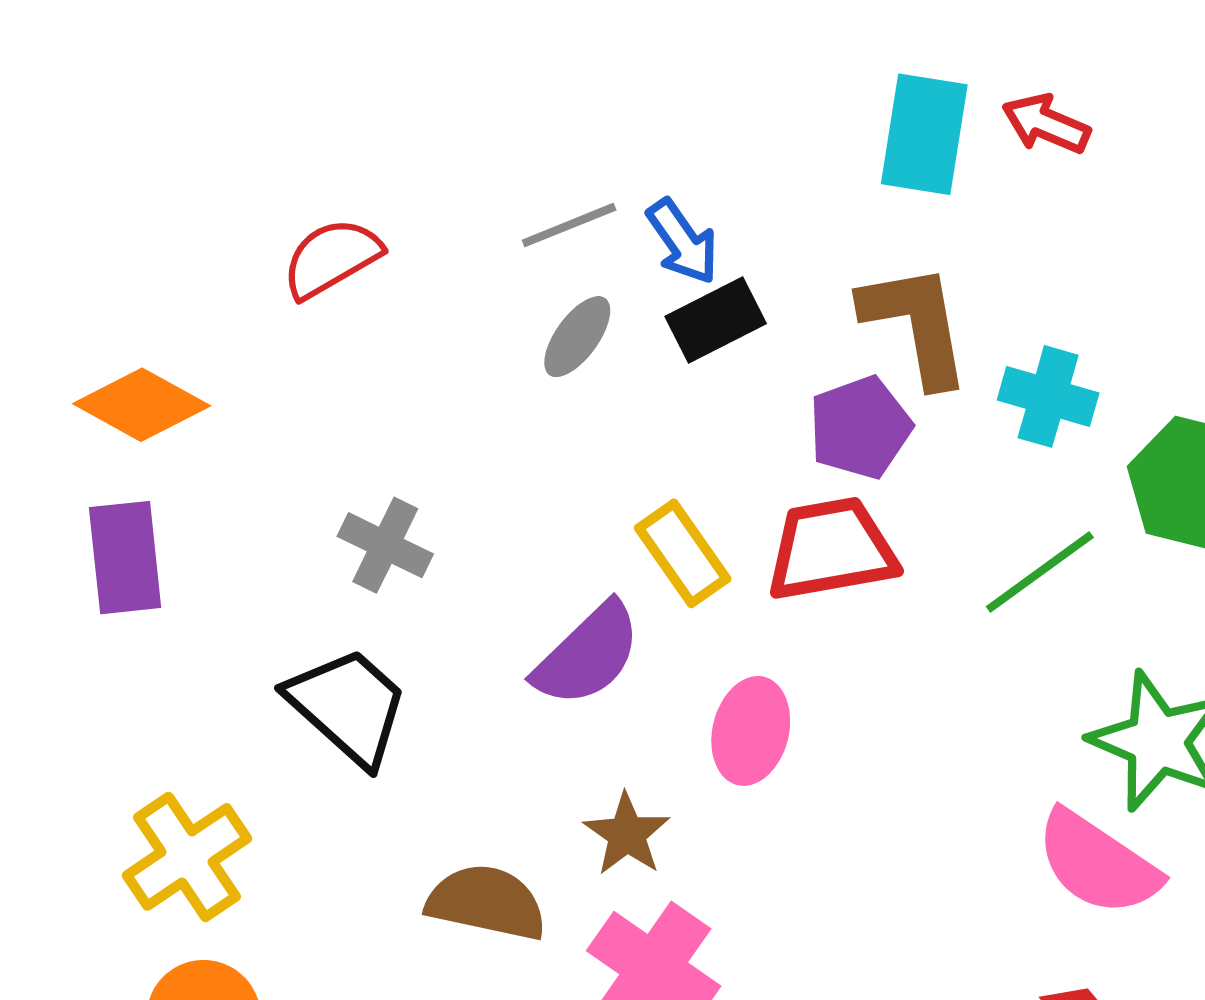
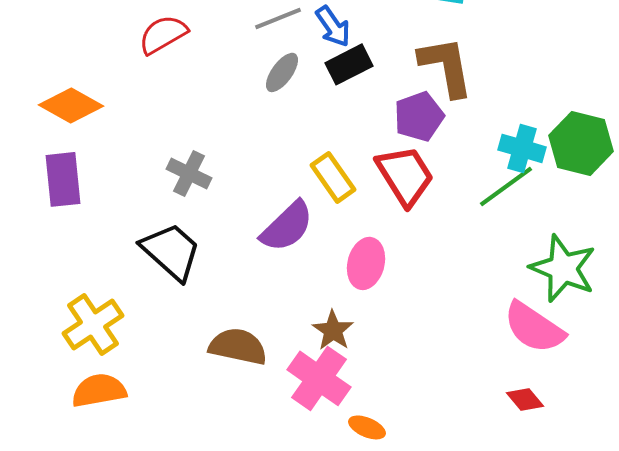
cyan cross: (1048, 396) -> (522, 148), moved
red trapezoid: (831, 549) -> (405, 175), turned 68
brown star: (627, 834) -> (333, 330), moved

